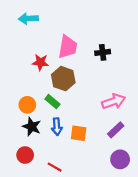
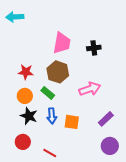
cyan arrow: (28, 19) -> (15, 17), moved
red star: (40, 62) -> (26, 72), moved
pink arrow: (114, 102) -> (90, 89), moved

